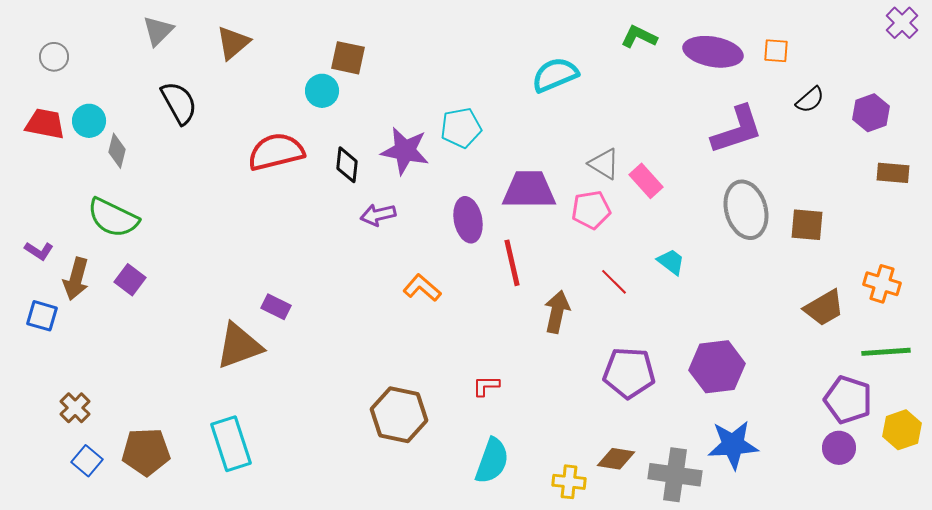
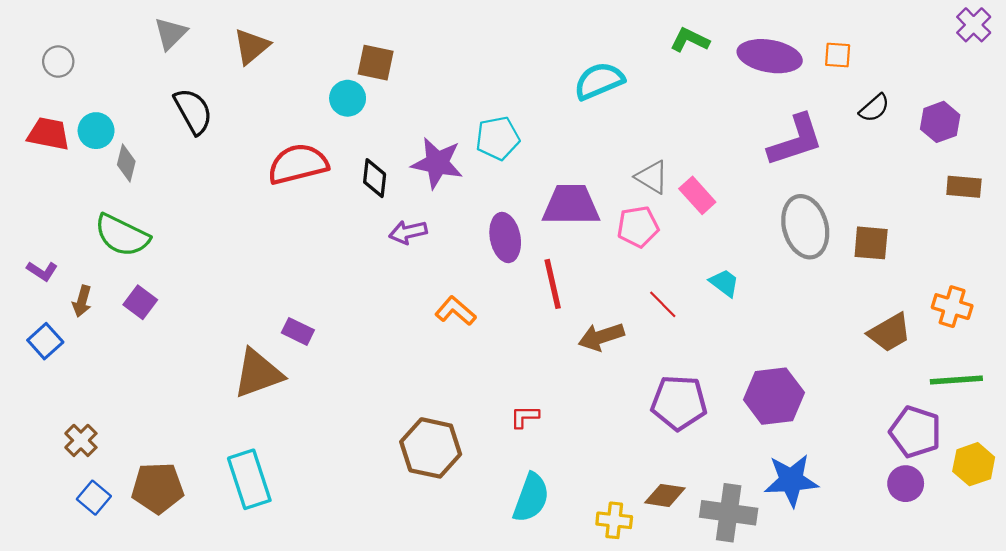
brown arrow: (76, 279) -> (82, 301), size x0.7
brown arrow: (557, 312) -> (601, 337), turned -120
blue square: (42, 316) -> (45, 341), turned 32

